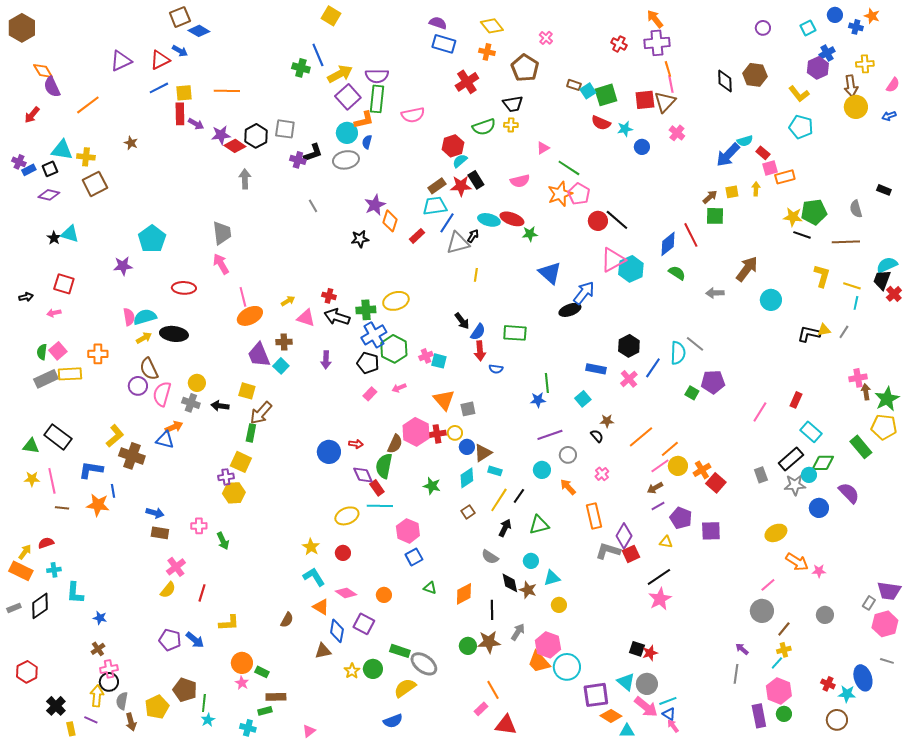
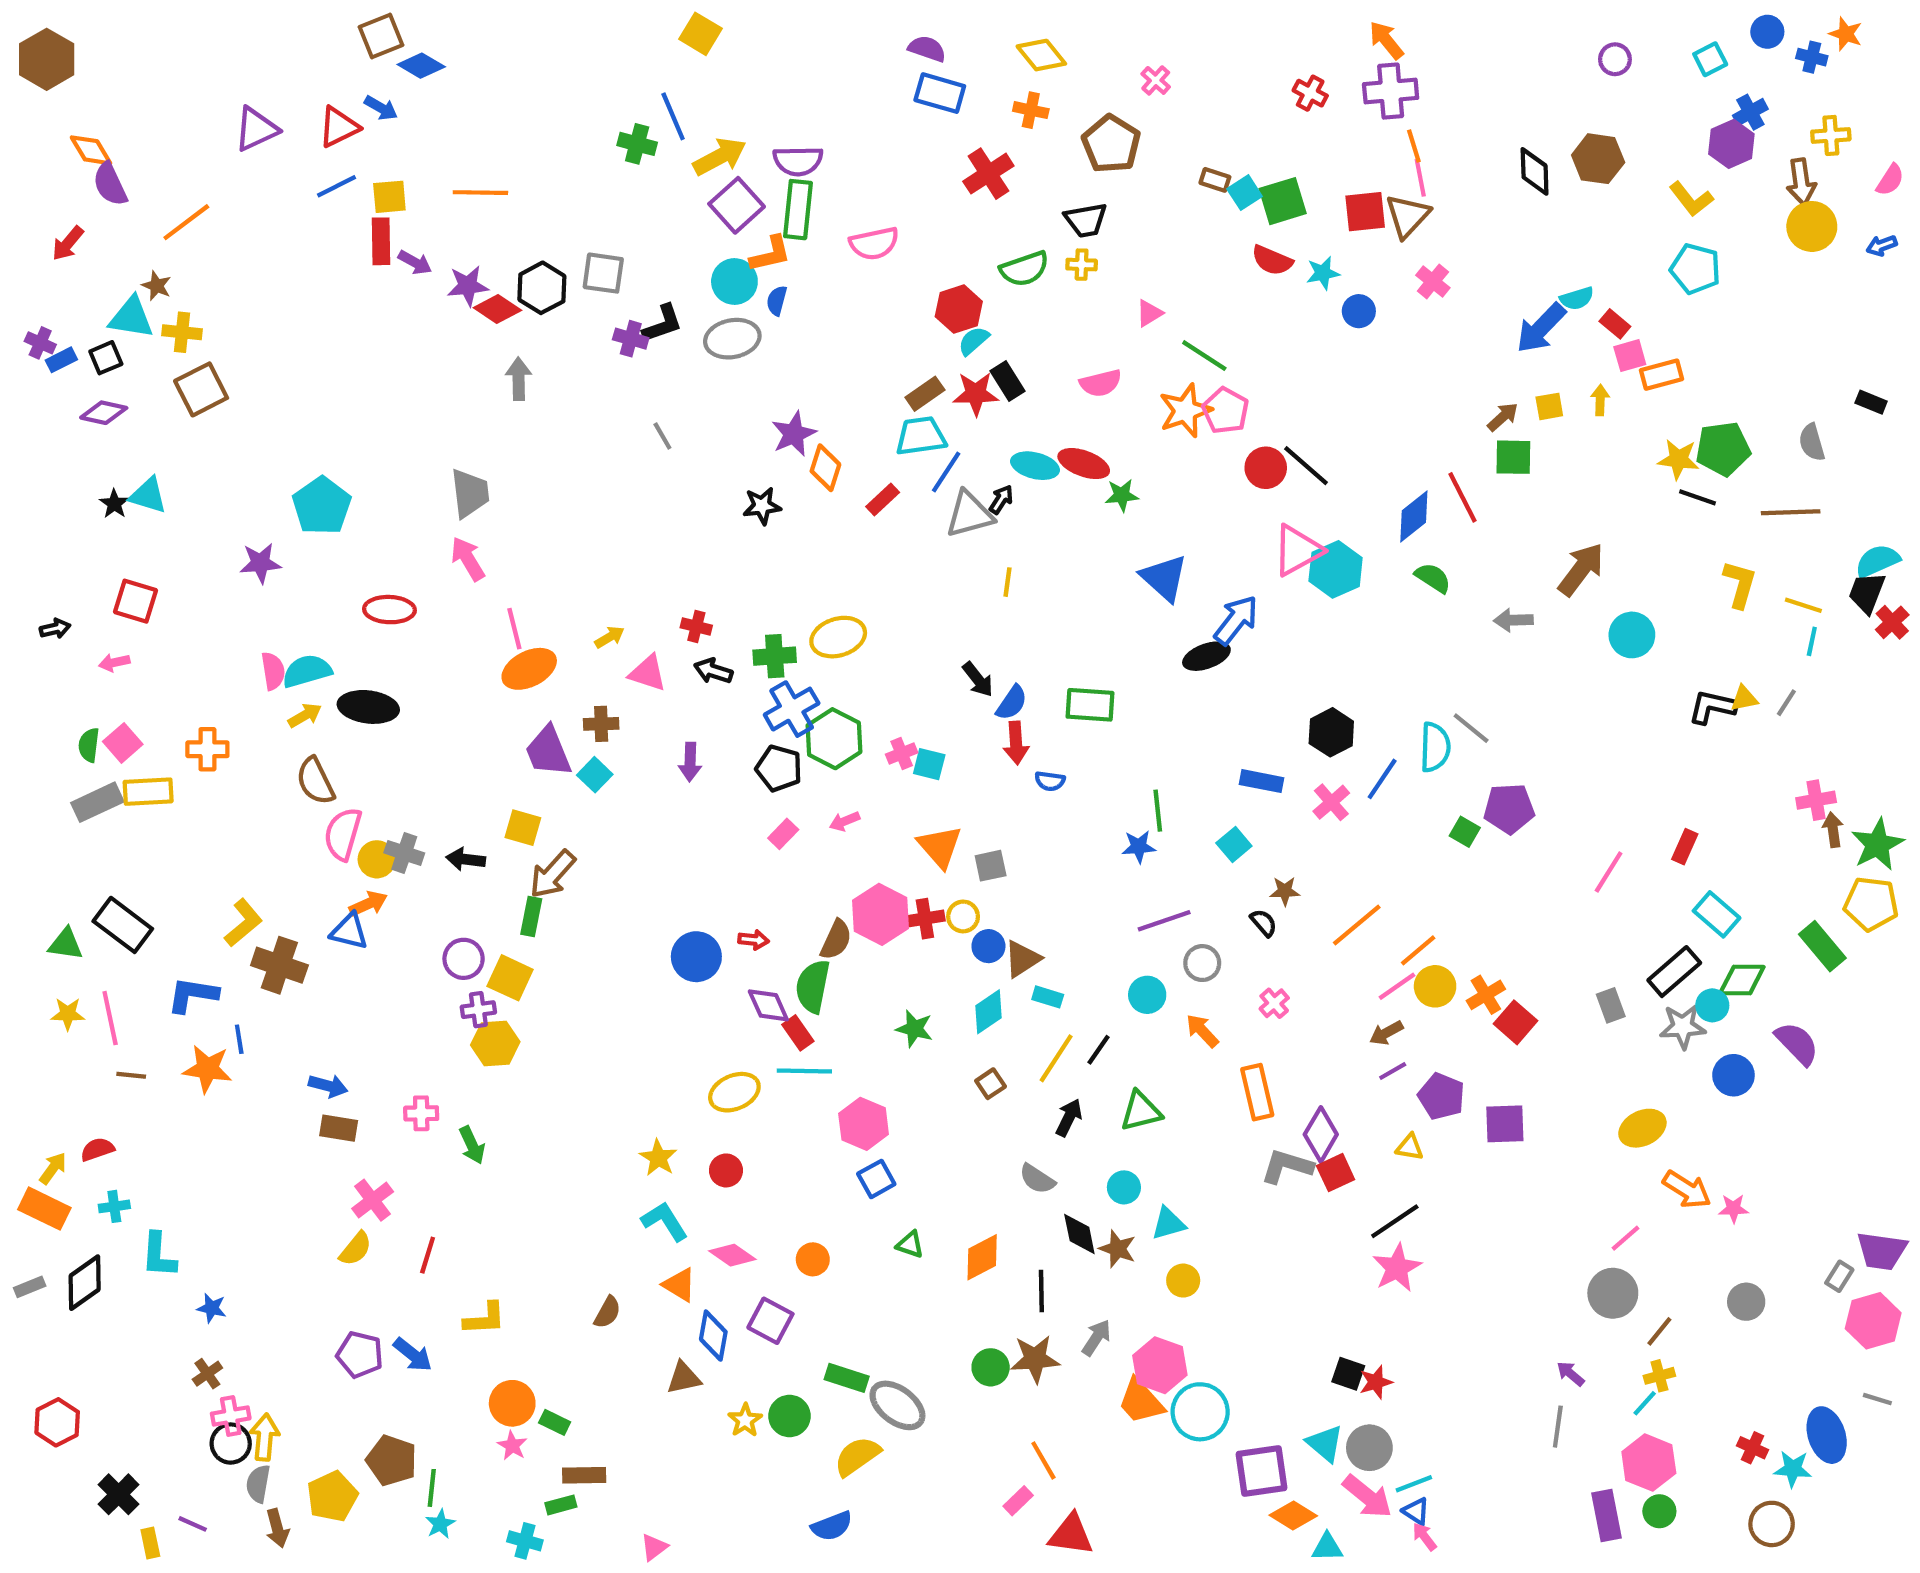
brown star: (131, 143) -> (157, 286), moved
black arrow: (337, 317) -> (713, 671), size x0.7
yellow circle: (197, 383) -> (377, 859), moved
purple circle: (138, 386) -> (464, 959), moved
yellow arrow: (97, 696) -> (265, 1437), moved

